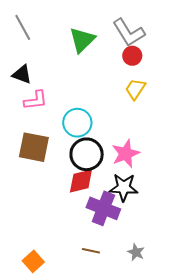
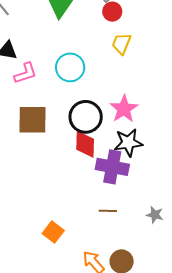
cyan circle: (77, 123) -> (70, 67), moved
red diamond: (81, 181) -> (85, 144), turned -64
gray star: (136, 252) -> (155, 215), moved

